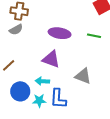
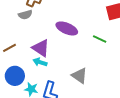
purple triangle: (51, 59) -> (41, 48), moved
cyan arrow: (42, 81) -> (40, 62), moved

